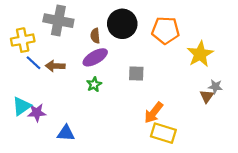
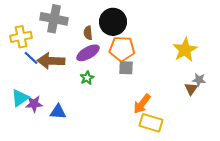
orange pentagon: (166, 30) -> (122, 49), moved
brown arrow: (55, 66) -> (51, 61), size x1.5
blue triangle: (66, 133) -> (58, 112), moved

